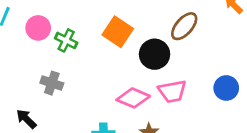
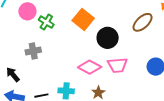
brown ellipse: (184, 26) -> (143, 22), moved
gray cross: (52, 83) -> (33, 51), turned -35

